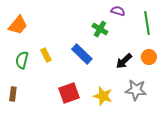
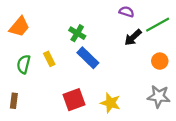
green line: (147, 23) -> (158, 25), turned 70
green cross: (100, 29) -> (77, 33), moved
black arrow: (124, 61) -> (133, 37), moved
gray star: (136, 90) -> (159, 96), moved

